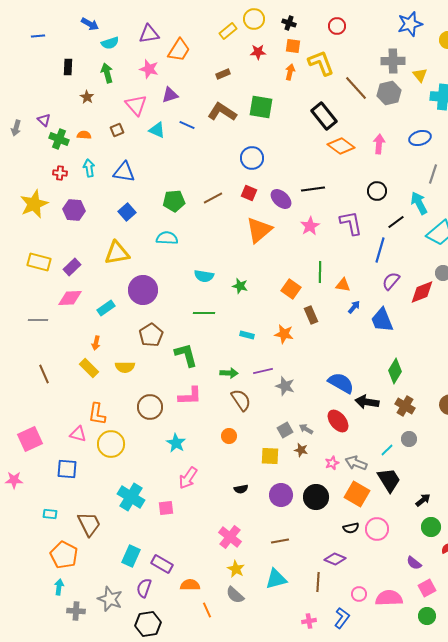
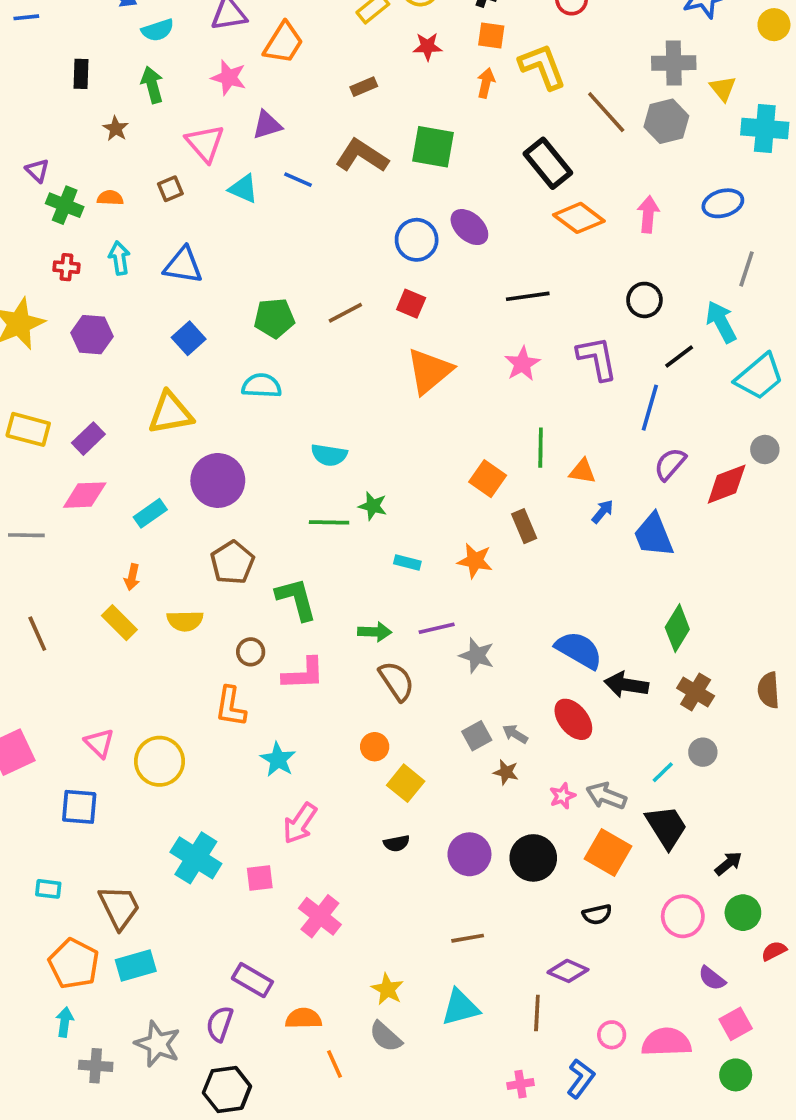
purple ellipse: (281, 199) -> (469, 227), moved
green star: (240, 286) -> (373, 506), moved
brown circle: (150, 407) -> (251, 652), moved, size x0.6
orange L-shape: (97, 414) -> (231, 707), moved
pink triangle: (78, 434) -> (99, 743), turned 30
yellow square: (270, 456) -> (406, 783), moved, turned 36
pink circle: (377, 529) -> (683, 916), moved
pink cross: (230, 537) -> (320, 916), moved
cyan rectangle: (131, 556) -> (136, 966), moved, turned 50

